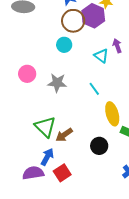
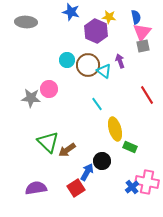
brown circle: (73, 21) -> (88, 65), moved
pink circle: (27, 74) -> (49, 89), moved
gray star: (57, 83) -> (31, 98), moved
blue arrow: (47, 157) -> (87, 172), moved
red square: (62, 173) -> (76, 188), moved

